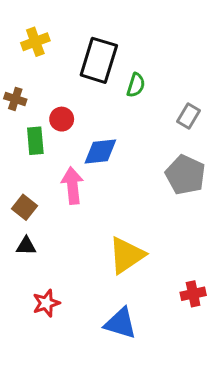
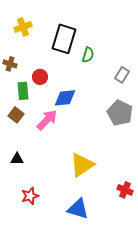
pink arrow: (72, 186) -> (47, 120), turned 50
brown square: (25, 207) -> (16, 115), moved
red cross: (193, 294) -> (125, 190), turned 35

